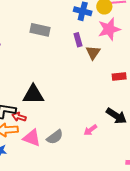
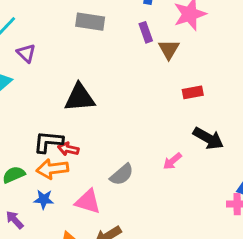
red rectangle: (119, 76) -> (193, 92), moved
black triangle: (33, 95) -> (80, 98), moved
pink triangle: (32, 138) -> (88, 202), moved

